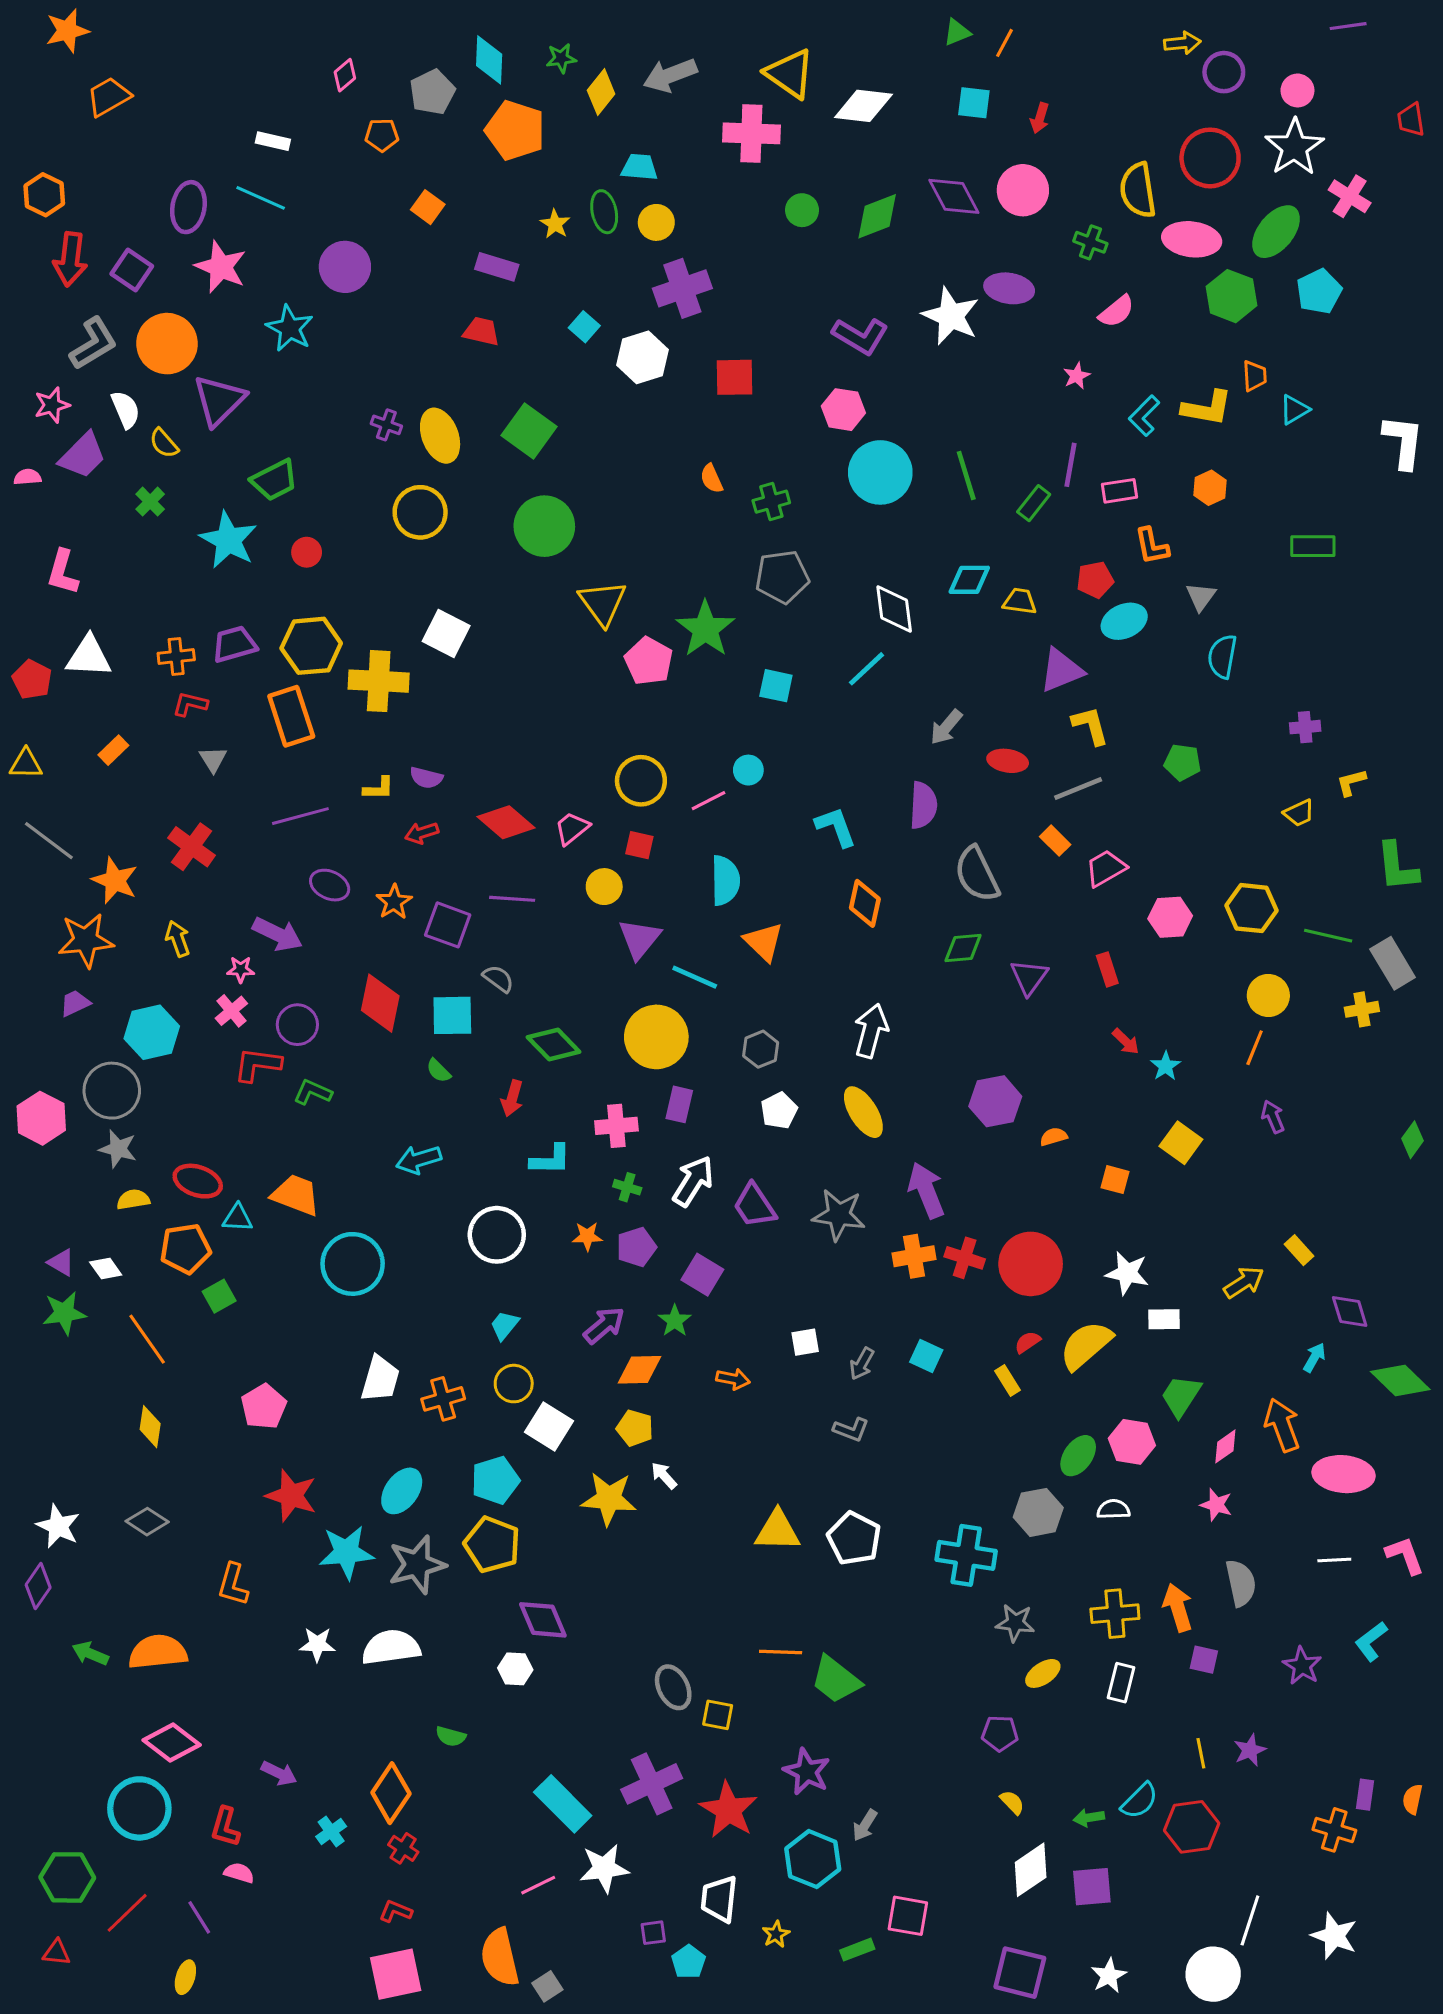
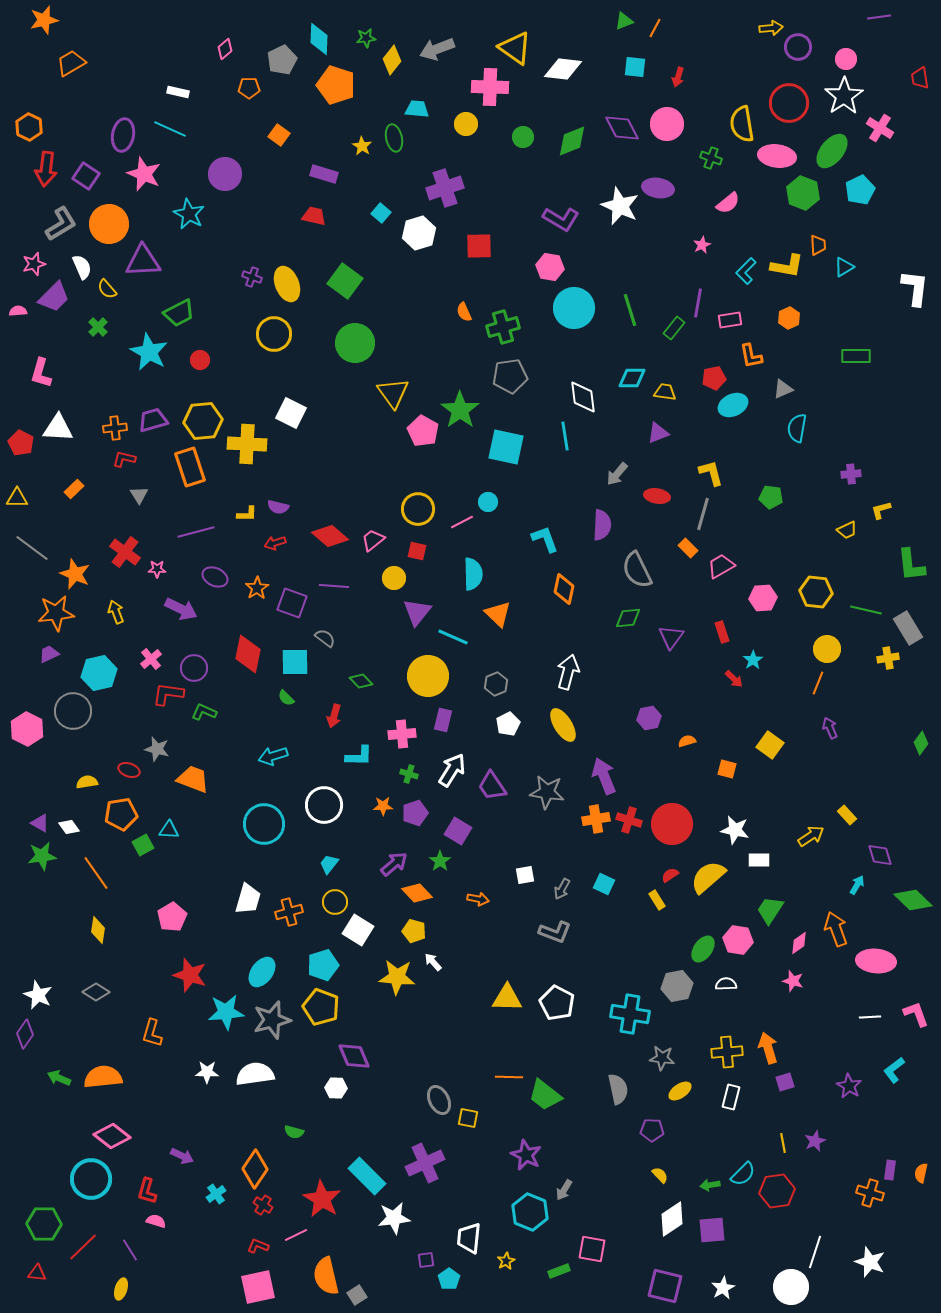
yellow circle: (656, 222) -> (466, 124), moved
purple triangle: (219, 400) -> (143, 261), turned 42
green cross: (771, 502) -> (503, 327), size x1.4
gray triangle: (1201, 597) -> (783, 389), turned 30
cyan line: (866, 669) -> (565, 436), turned -56
purple triangle: (1061, 670) -> (658, 433), moved, size x0.7
cyan square: (776, 686) -> (506, 447), size x1.6
gray line: (1078, 788) -> (703, 514), turned -52
pink star: (241, 969) -> (157, 569), moved
green diamond: (554, 1045) -> (361, 681), size x0.7
cyan star: (1166, 1066) -> (753, 660), moved
purple hexagon: (995, 1101) -> (649, 718), size x0.7
gray star: (118, 1149) -> (157, 749), moved
red ellipse: (198, 1181) -> (129, 770), size x0.7
cyan triangle: (238, 1218) -> (169, 830), moved
cyan circle: (353, 1264) -> (264, 824), moved
orange diamond: (639, 1370) -> (417, 893), turned 48
gray L-shape: (851, 1430) -> (555, 932), size x1.4
gray semicircle: (1241, 1583) -> (618, 1089), moved
purple square: (1204, 1660) -> (785, 1082), turned -30
red star: (728, 1810) -> (322, 1199), moved
pink line: (538, 1885) -> (296, 1235), moved

